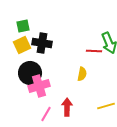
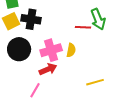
pink cross: (39, 86) -> (51, 50), moved
red arrow: (67, 107) -> (48, 69), moved, turned 66

